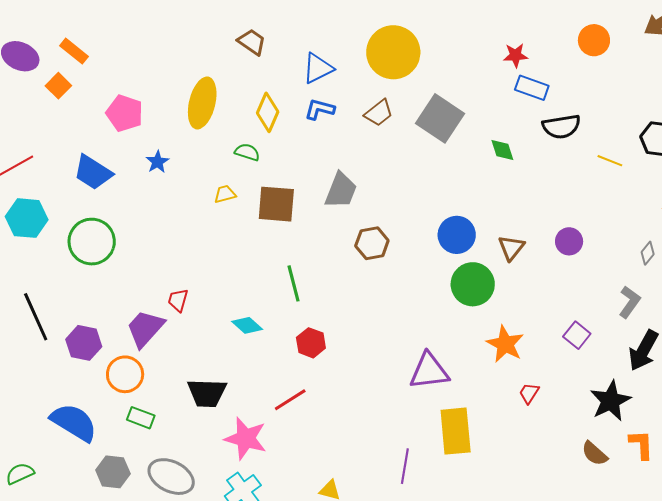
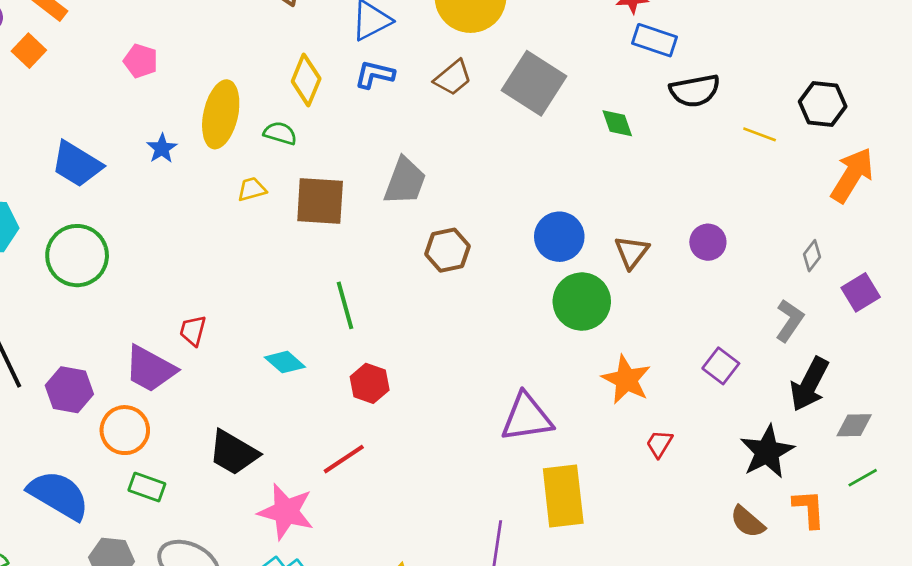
yellow ellipse: (202, 103) -> (221, 114), moved
pink pentagon: (125, 113) -> (141, 61), moved, size x0.7
purple trapezoid: (145, 328) -> (150, 369), turned -102
black trapezoid: (207, 393) -> (233, 453), turned 30

